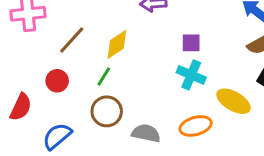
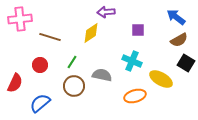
brown line: (72, 40) -> (50, 37), turned 65
purple square: (191, 43) -> (138, 30), moved
yellow diamond: (117, 44) -> (91, 33), moved
gray semicircle: (146, 133) -> (102, 75), moved

